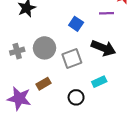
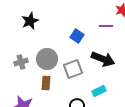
brown rectangle: (43, 84) -> (46, 83), moved, turned -56

